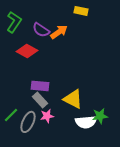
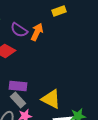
yellow rectangle: (81, 11) -> (59, 11), turned -32
orange arrow: (59, 32) -> (37, 32), turned -30

